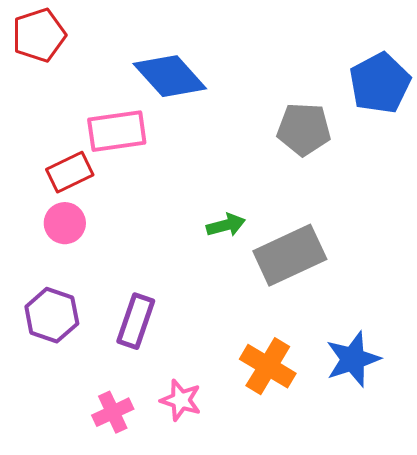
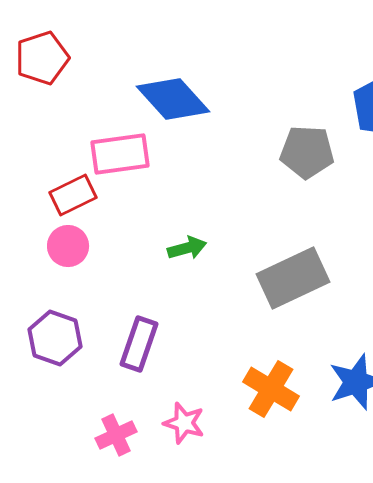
green arrow: (226, 225) -> (187, 248), moved

